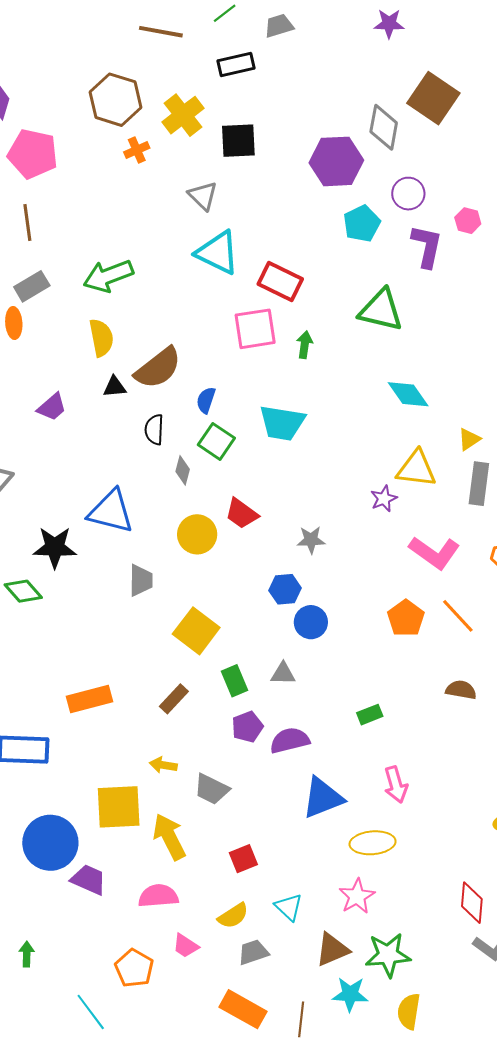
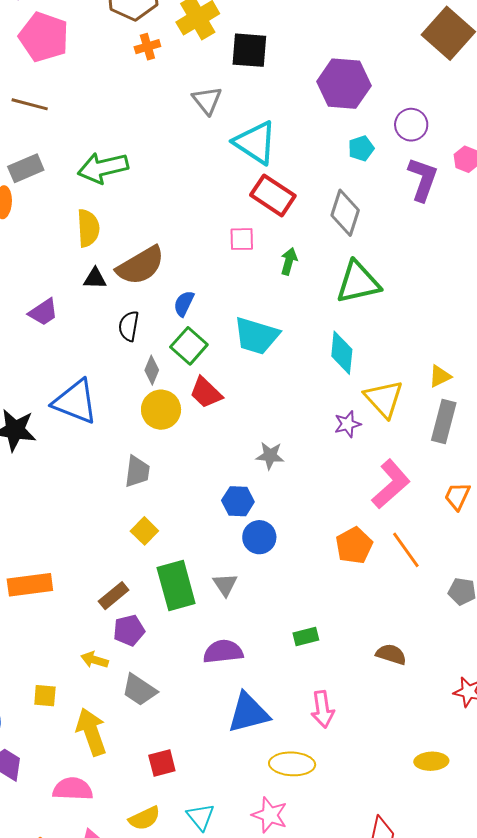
gray diamond: (384, 127) -> (345, 213), moved
brown line: (27, 222) -> (30, 104), turned -75
cyan pentagon: (362, 224) -> (361, 148), size x0.7
cyan triangle: (218, 253) -> (255, 143), moved
green triangle: (381, 310) -> (358, 282), moved, turned -33
pink square: (255, 329) -> (242, 239), size x0.6
cyan diamond: (408, 394) -> (342, 353), moved, turned 33
purple trapezoid: (52, 407) -> (43, 312), moved
yellow triangle: (416, 469) -> (384, 399), turned 33
red trapezoid: (242, 514) -> (206, 393), moved
yellow circle: (197, 534) -> (161, 410), moved
pink L-shape: (434, 553) -> (391, 484), turned -84
gray trapezoid: (141, 580) -> (137, 472), moved
yellow square: (196, 631) -> (144, 531), size x0.6
gray triangle: (283, 674) -> (225, 585), turned 48
green rectangle: (235, 681) -> (176, 585), size x1.6
brown semicircle: (461, 690) -> (391, 654), moved
purple pentagon: (247, 727) -> (129, 630), moved
yellow square: (119, 807) -> (45, 696), size x0.5
pink star: (357, 896) -> (270, 815), turned -30

